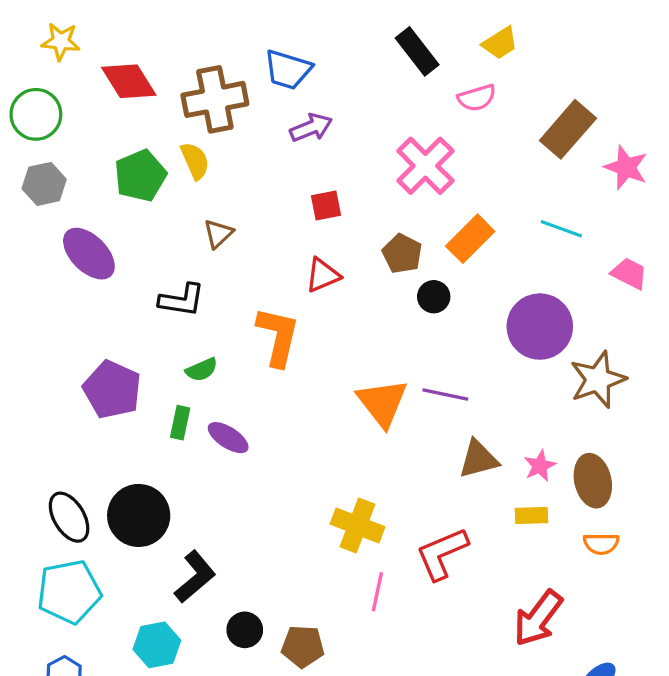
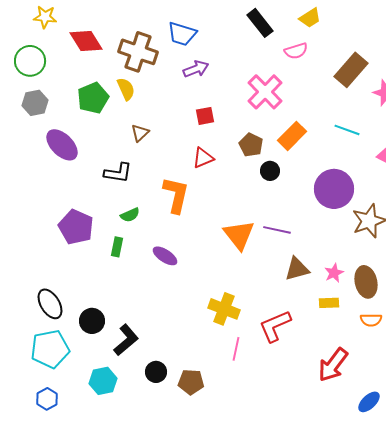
brown cross: (215, 99) -> (138, 52), turned 30
purple ellipse: (228, 438) -> (165, 256), moved
black circle: (139, 515) -> (92, 321), moved, size x0.7

